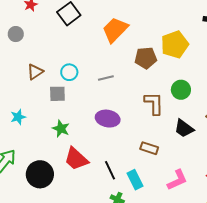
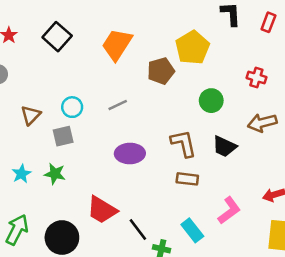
brown L-shape: (154, 103) -> (183, 143), moved
green star: (61, 129) -> (55, 174), moved
black line: (110, 170) -> (138, 229), moved
cyan rectangle: (135, 180) -> (192, 230), moved

